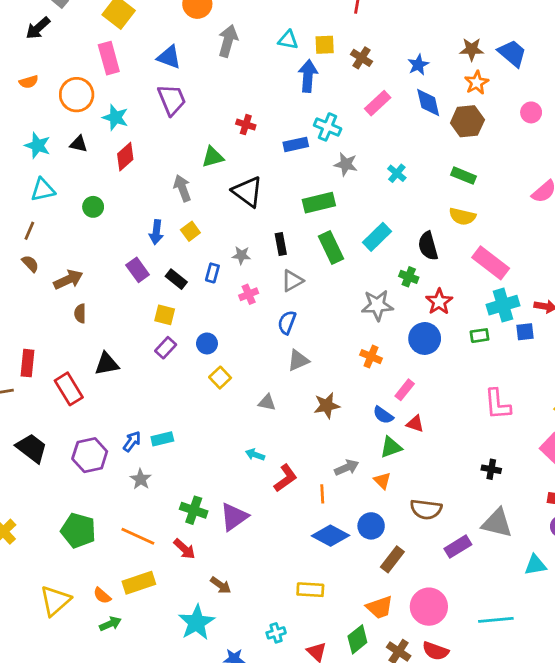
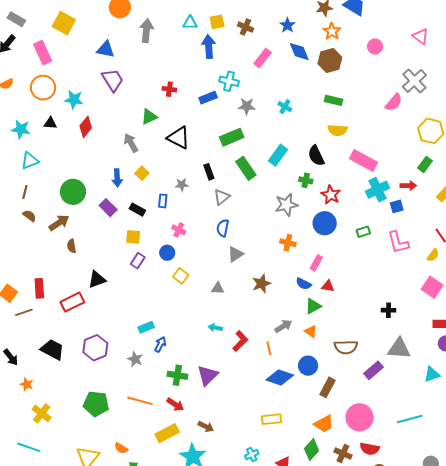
pink rectangle: (109, 58) -> (43, 53), moved
green circle: (93, 207) -> (73, 192), moved, size x1.6
pink cross: (249, 294) -> (179, 230), moved, turned -32
green rectangle: (480, 336) -> (363, 232), moved
red rectangle: (69, 389) -> (72, 302), turned -75
pink L-shape: (498, 404) -> (398, 242), moved
blue arrow: (132, 441) -> (160, 344), moved
yellow rectangle: (139, 583) -> (167, 433), moved

